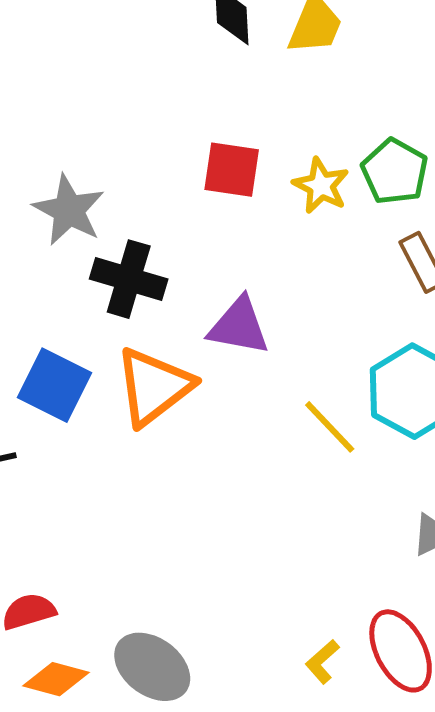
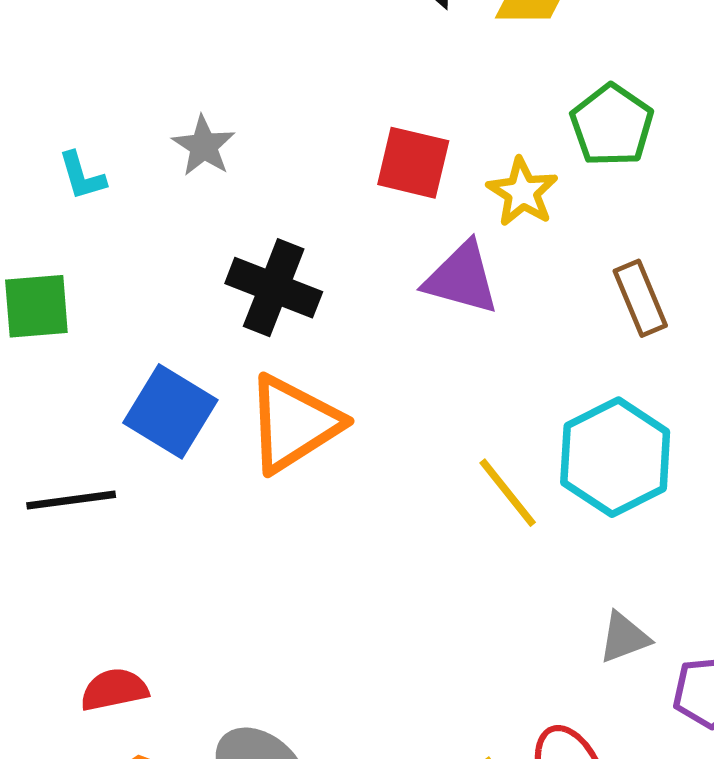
green pentagon: (395, 172) -> (612, 125), moved
gray star: (69, 210) -> (204, 146), moved, size x0.7
purple triangle: (239, 326) -> (462, 278), moved

